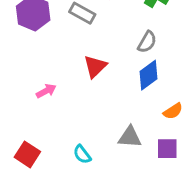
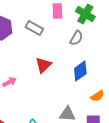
gray semicircle: (147, 42) -> (76, 38), moved

